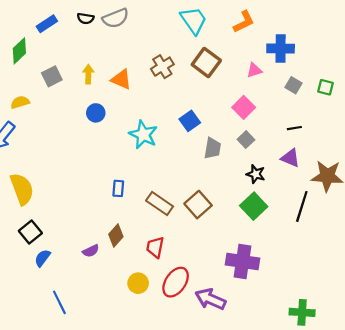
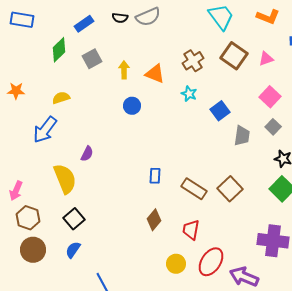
orange L-shape: (244, 22) -> (268, 17), turned 50
pink triangle: (254, 70) -> (266, 59), moved
gray square: (52, 76) -> (92, 59), moved
cyan star: (143, 135) -> (189, 94), moved, size x0.6
purple semicircle: (91, 251) -> (87, 154), moved, turned -35
blue semicircle: (42, 258) -> (73, 250), moved

